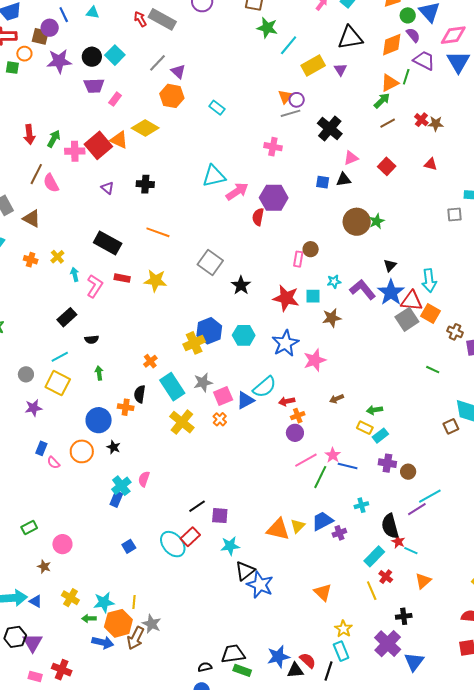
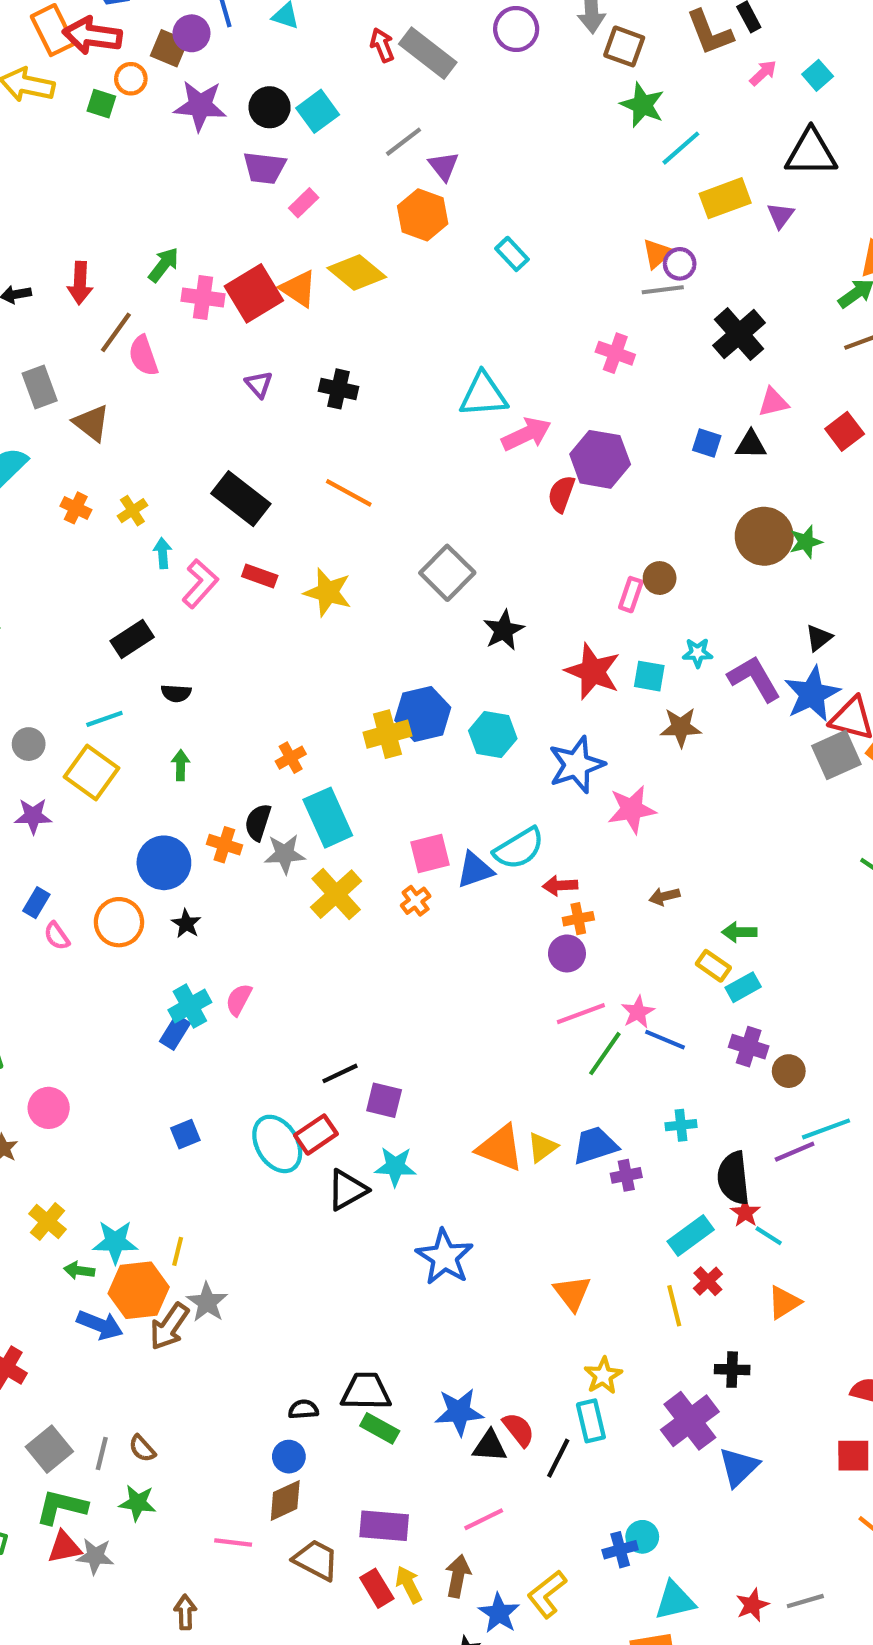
red arrow: (29, 134) -> (80, 283), moved
gray star: (203, 382) -> (285, 854), moved
black triangle: (245, 571) -> (347, 1190), moved

